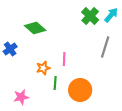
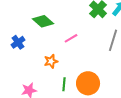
pink line: (64, 59) -> (71, 38), moved, turned 56
green line: (55, 83) -> (64, 84), moved

